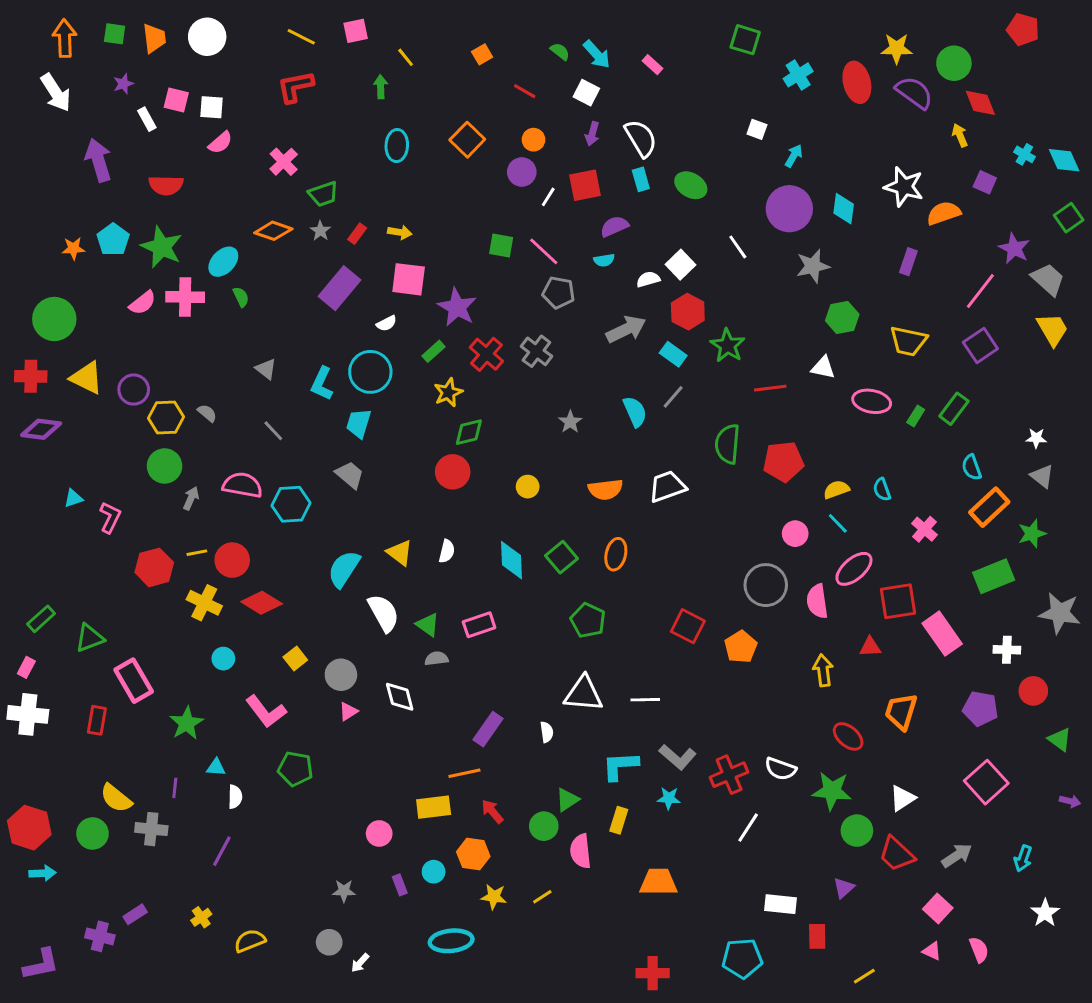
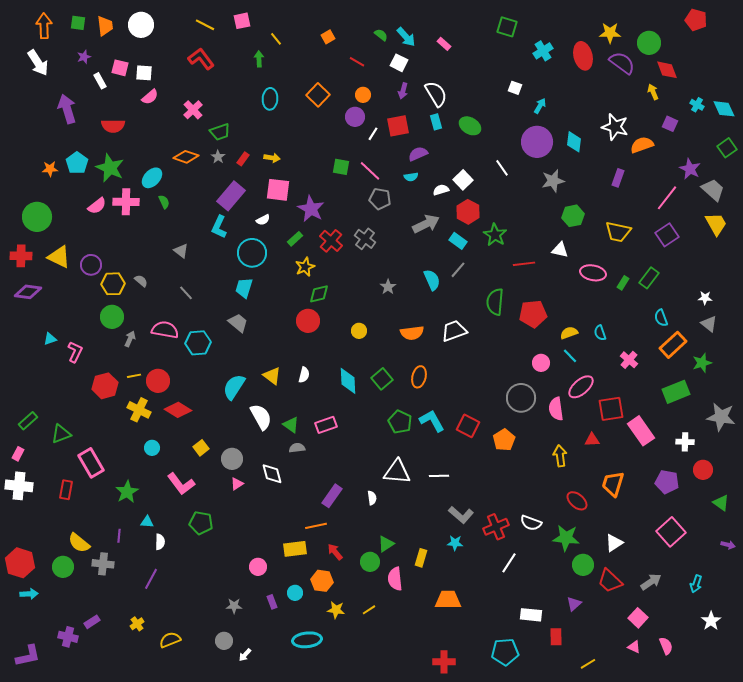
red L-shape: (295, 87) -> (201, 59), turned 64
cyan L-shape: (322, 384) -> (219, 227), moved
cyan L-shape: (620, 766) -> (432, 421), moved, turned 64

